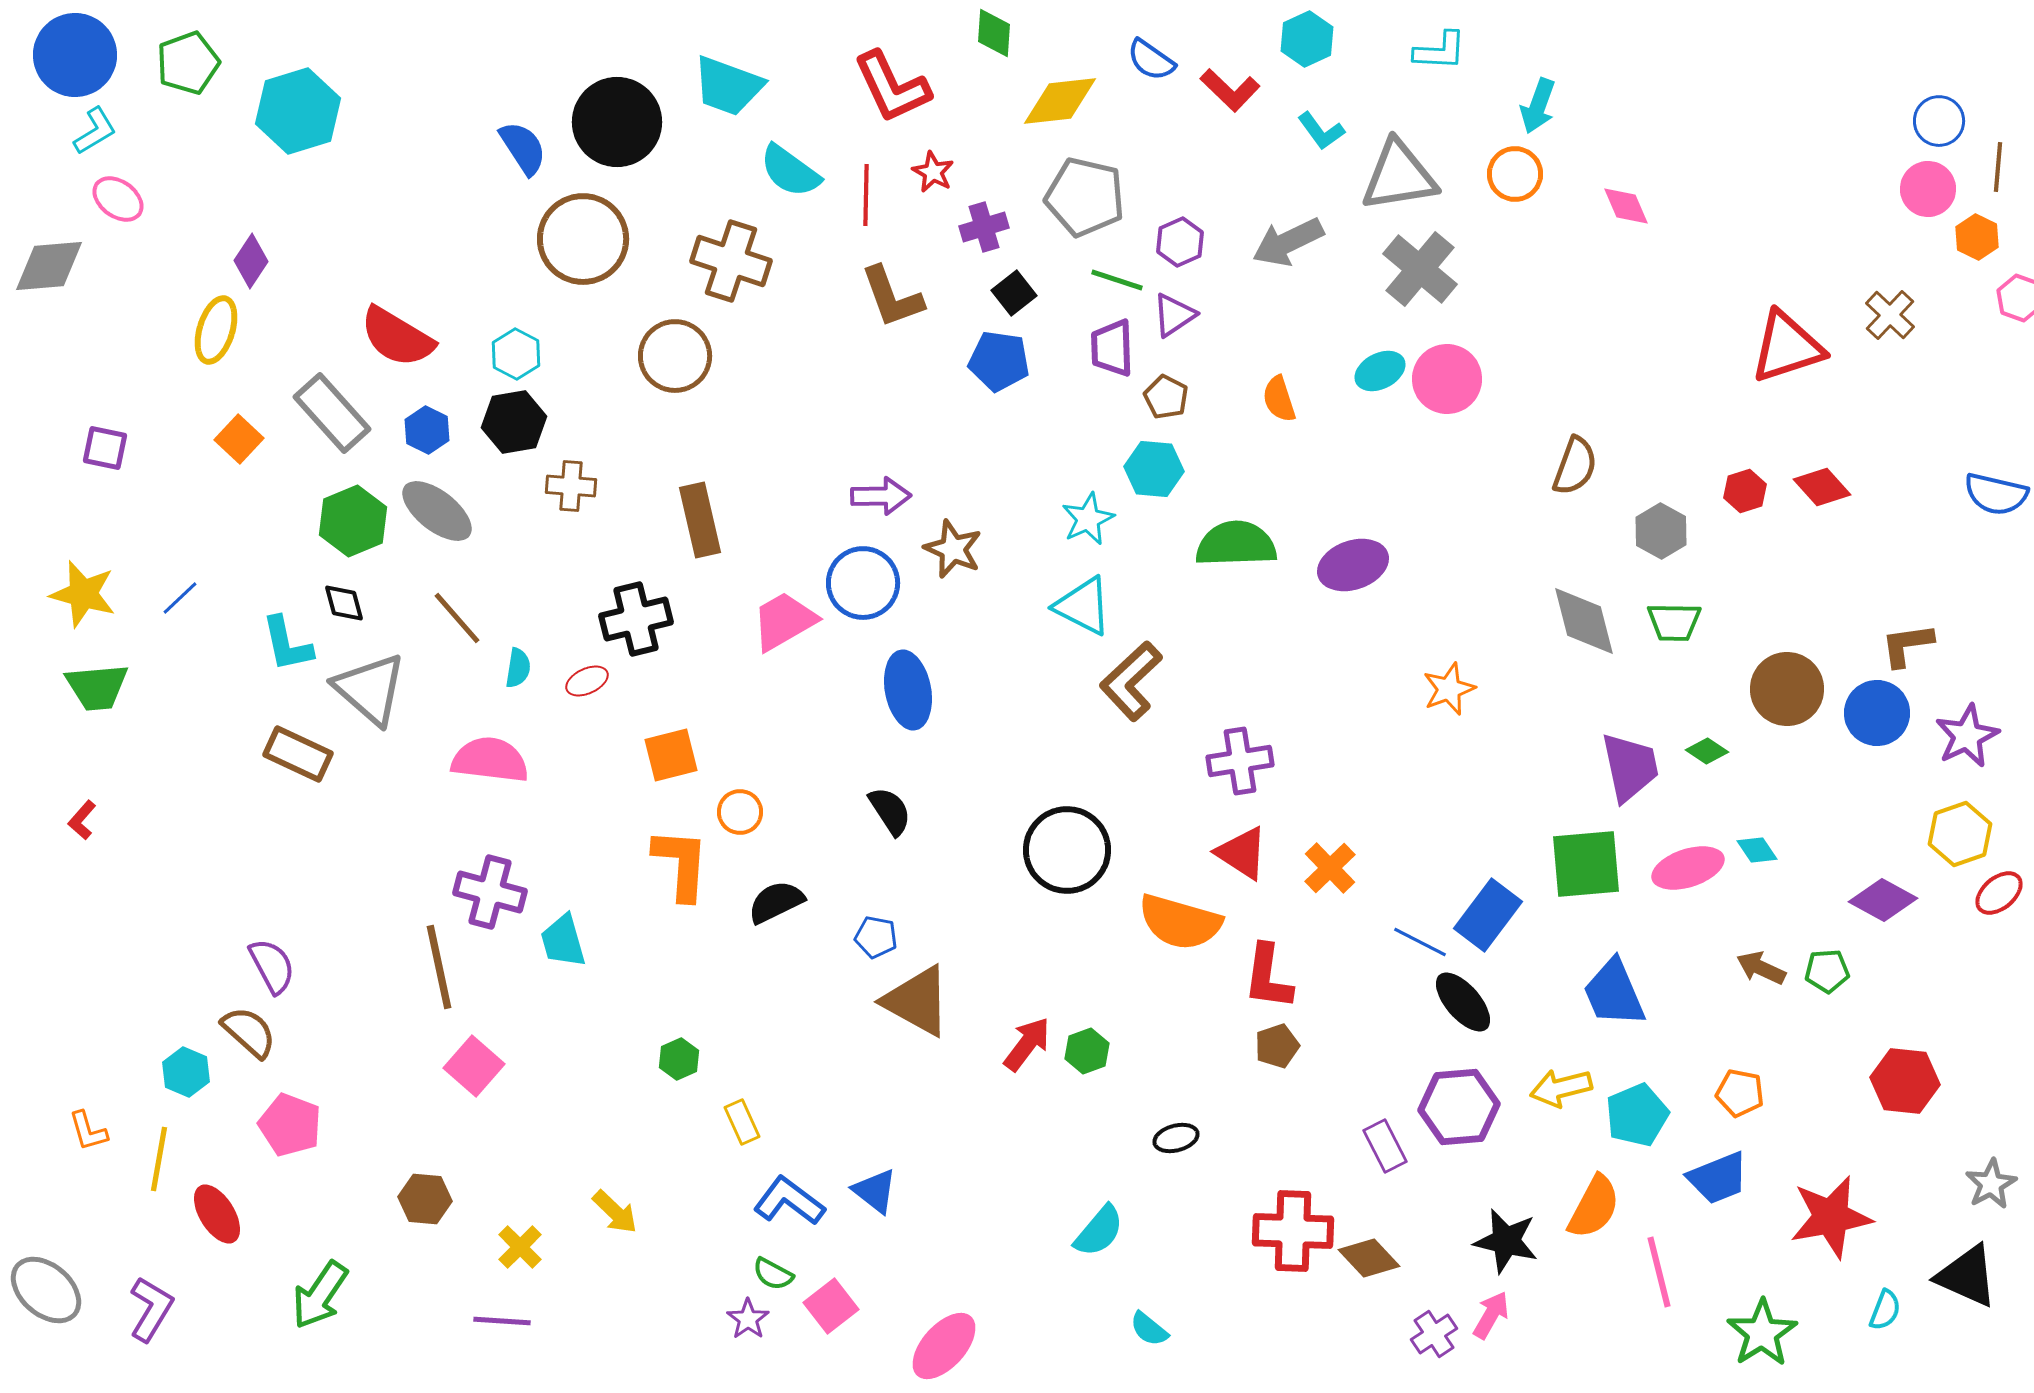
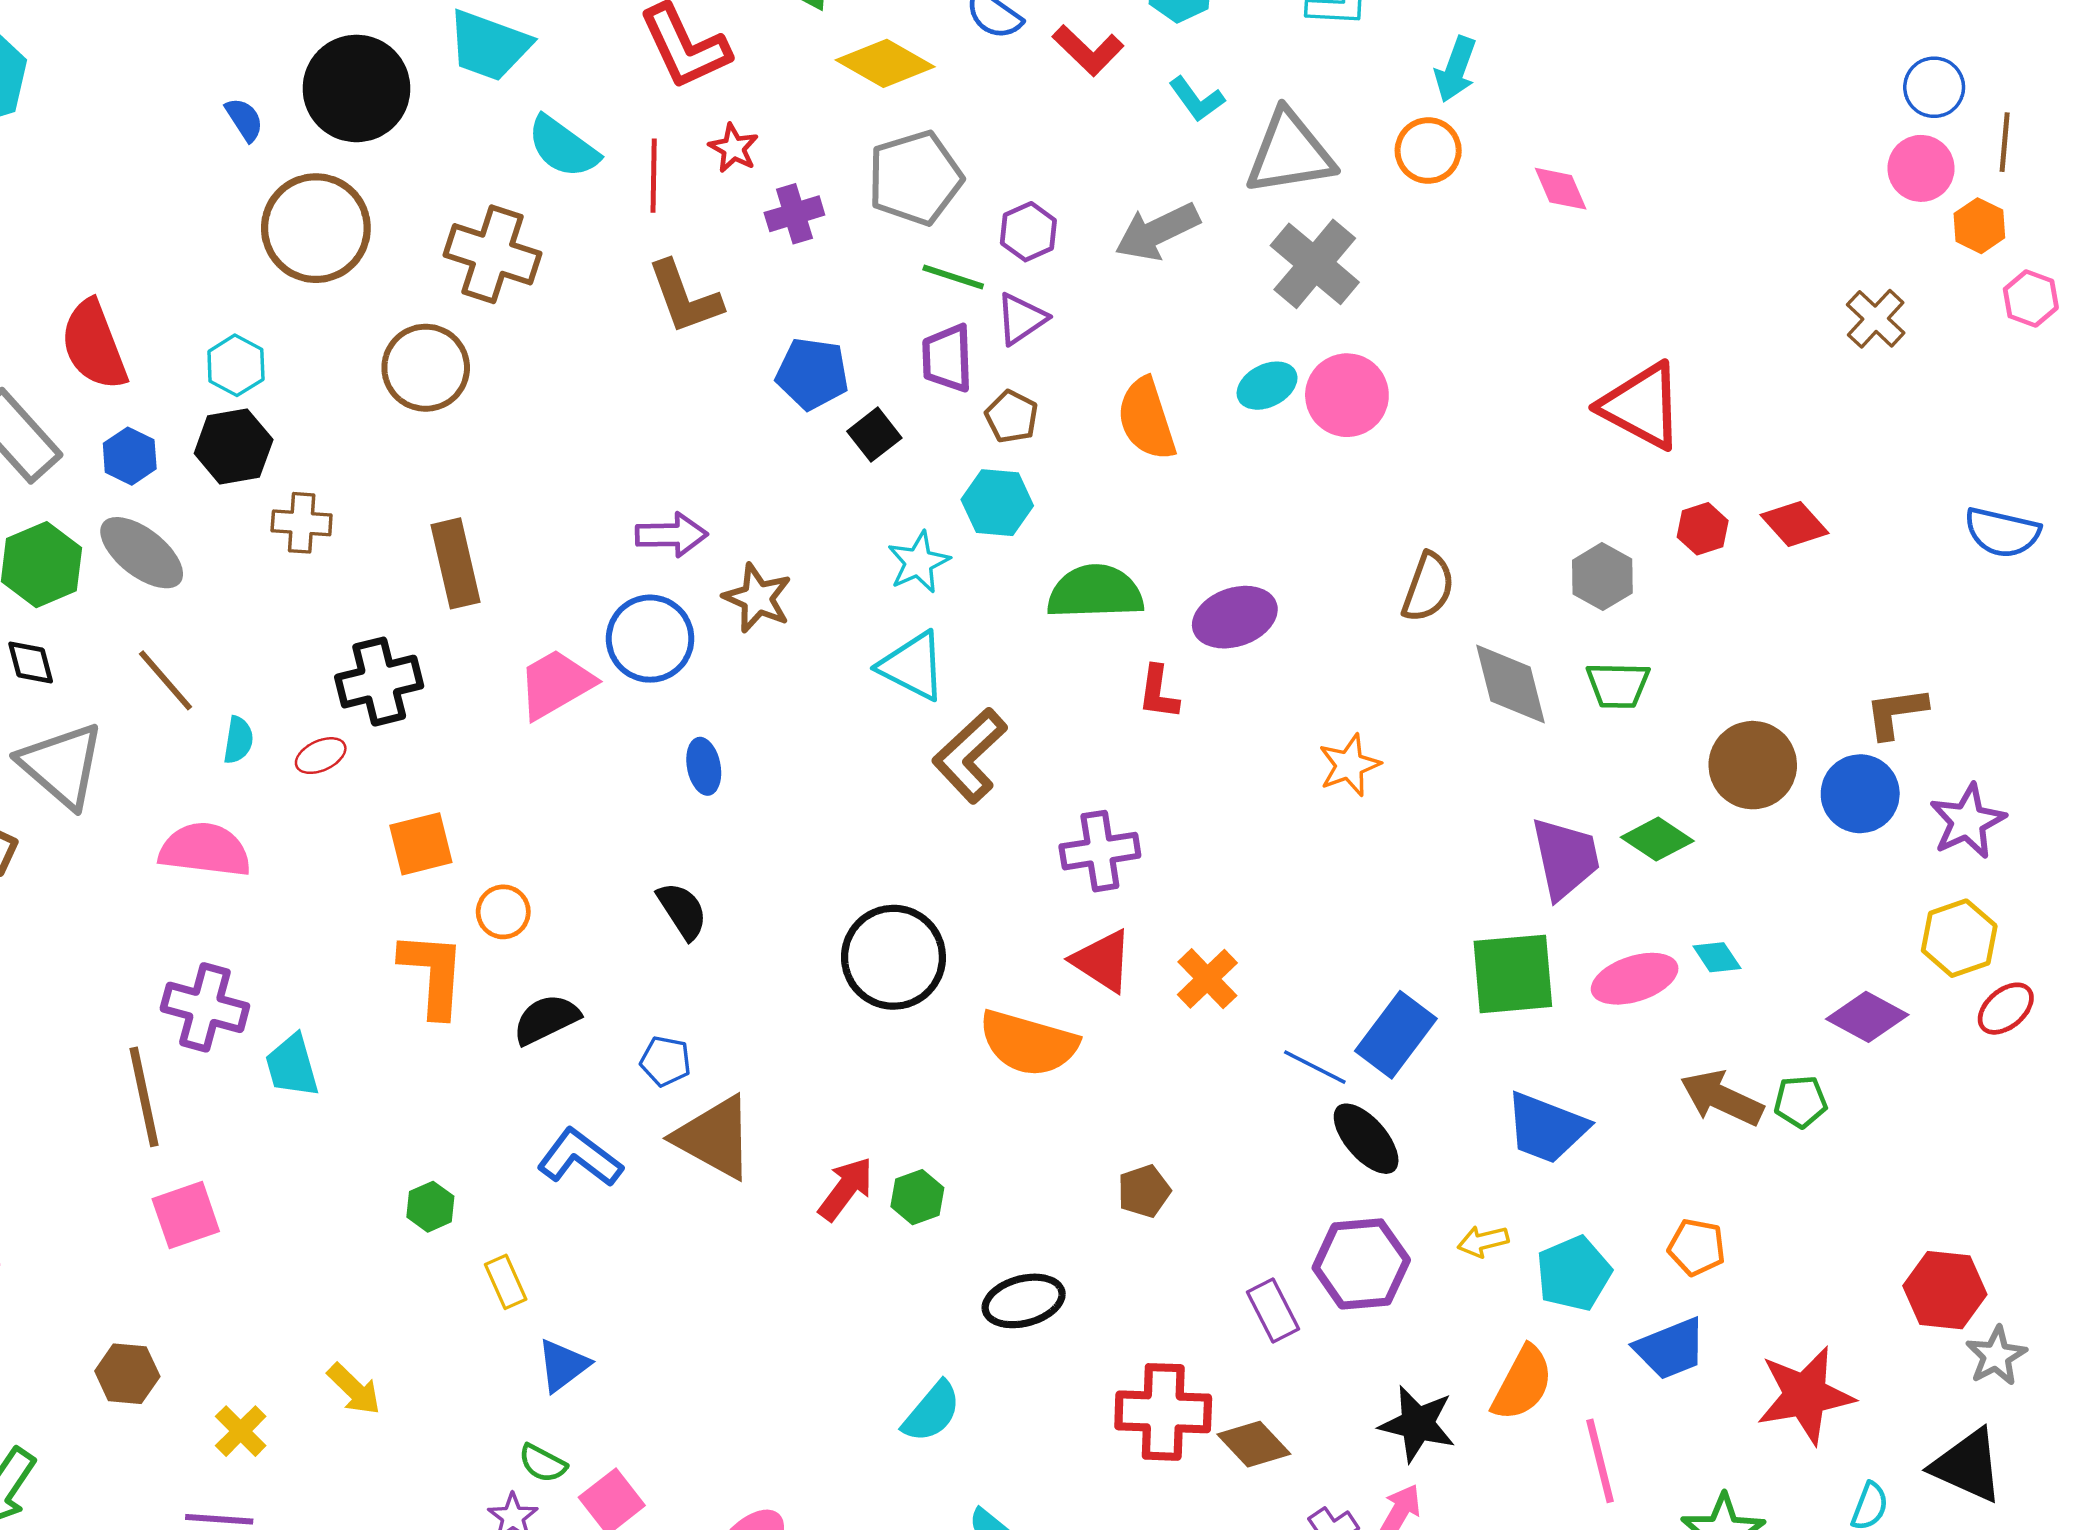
yellow diamond: (1060, 101) -> (885, 63), turned 36
blue semicircle: (523, 148) -> (244, 119), size x0.7
gray pentagon: (1085, 197) -> (915, 178), turned -30
black square: (1014, 293) -> (874, 435), moved
red semicircle: (397, 337) -> (94, 345), turned 38
red triangle: (1787, 347) -> (1642, 406), moved, turned 46
orange semicircle: (1279, 399) -> (1146, 419), size x1.5
brown semicircle: (1575, 466) -> (1428, 587), moved
blue ellipse: (908, 690) -> (704, 766), size x0.6
green diamond: (1707, 751) -> (1657, 839), size x1.4
brown arrow: (1761, 968) -> (1722, 1098), size x1.4
red L-shape: (1268, 977) -> (1158, 692), moved, size x0.7
blue trapezoid: (1614, 993) -> (1546, 1128), turned -46
pink square: (474, 1066) -> (186, 1215), turned 30
red hexagon: (1905, 1081) -> (1945, 1290), moved
yellow arrow: (1561, 1088) -> (1483, 1241), size x0.7
black ellipse: (1176, 1138) -> (1024, 1301), size x1.5
blue triangle: (875, 1191) -> (563, 1365), moved, turned 45
blue L-shape: (789, 1201) -> (580, 1158), moved

